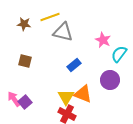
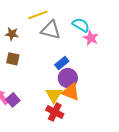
brown star: (24, 24) -> (12, 34), moved
cyan semicircle: (119, 54) -> (81, 25), moved, turned 84
purple circle: (110, 80) -> (68, 78), moved

